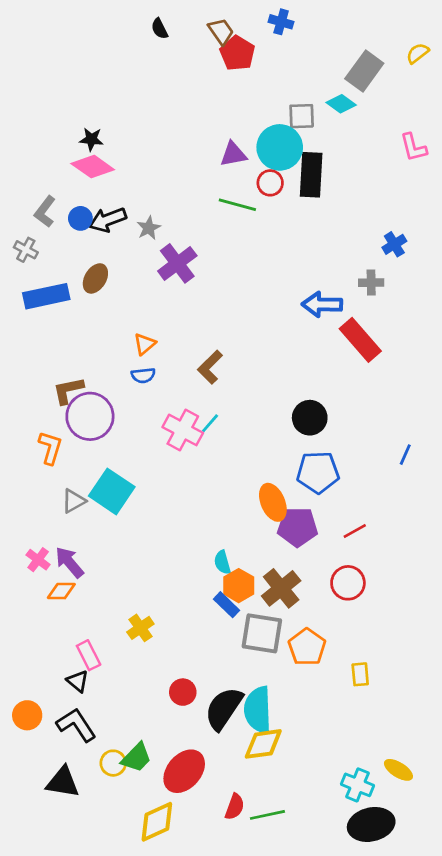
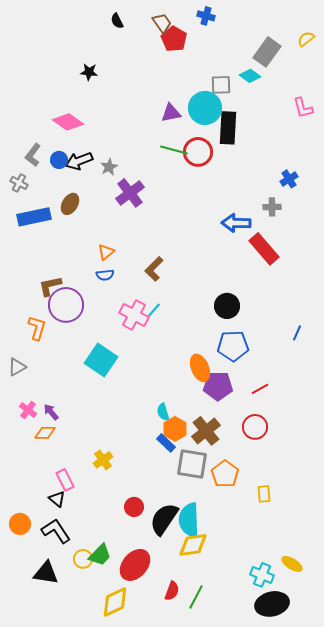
black star: (91, 139) -> (89, 72), moved
red circle: (270, 183) -> (198, 152), moved, size x1.5
cyan square: (112, 491) -> (101, 360), moved
gray triangle: (74, 501) -> (17, 367), moved
purple arrow: (69, 562) -> (51, 412), size x0.7
green line: (267, 815) -> (196, 597), turned -50

